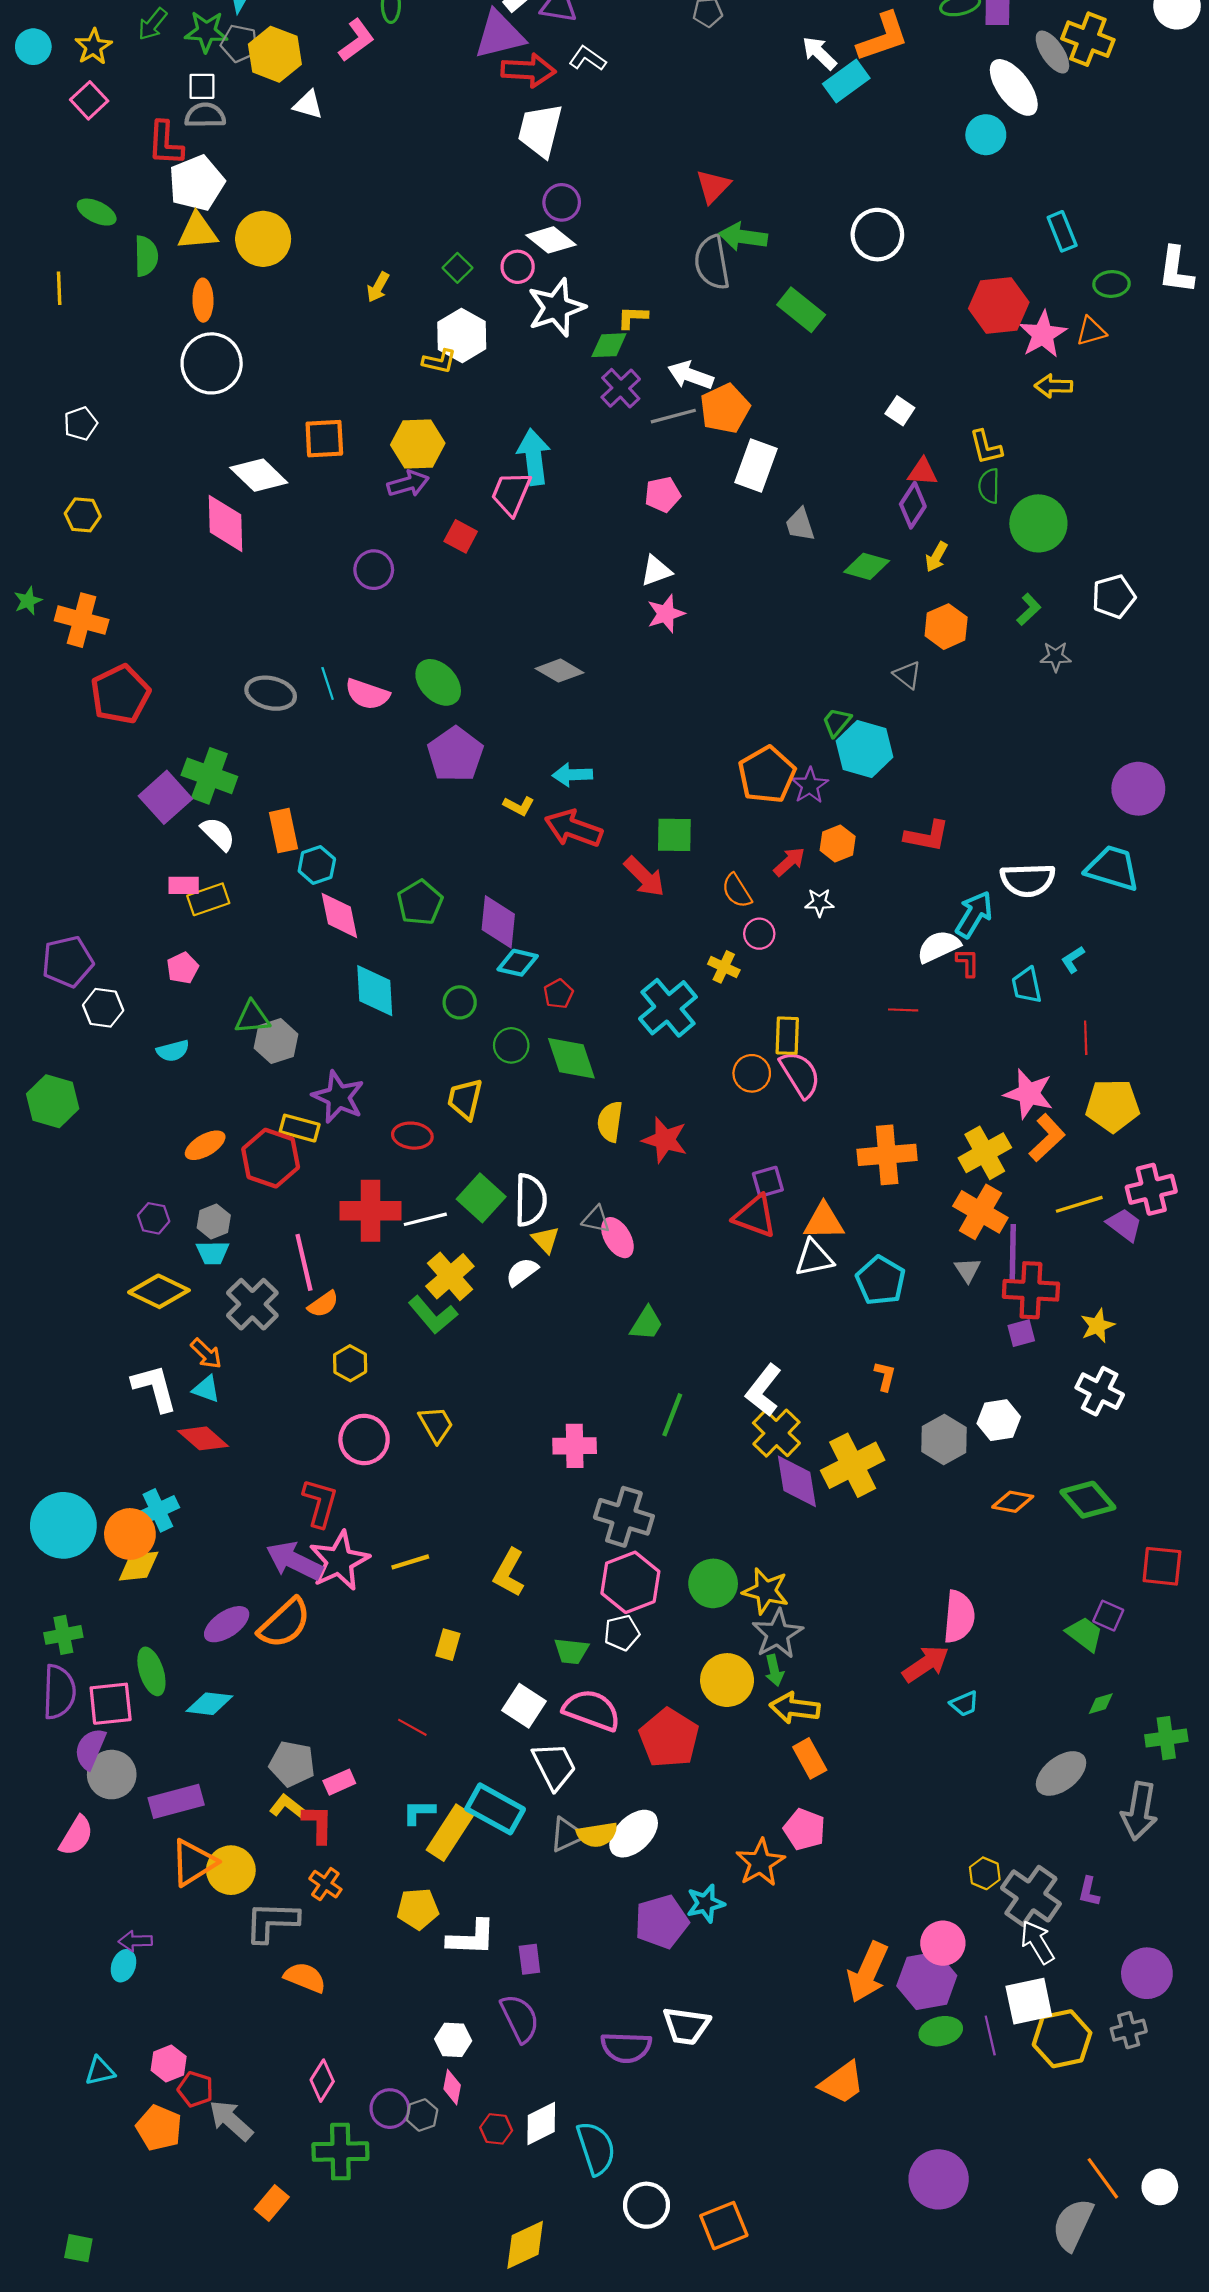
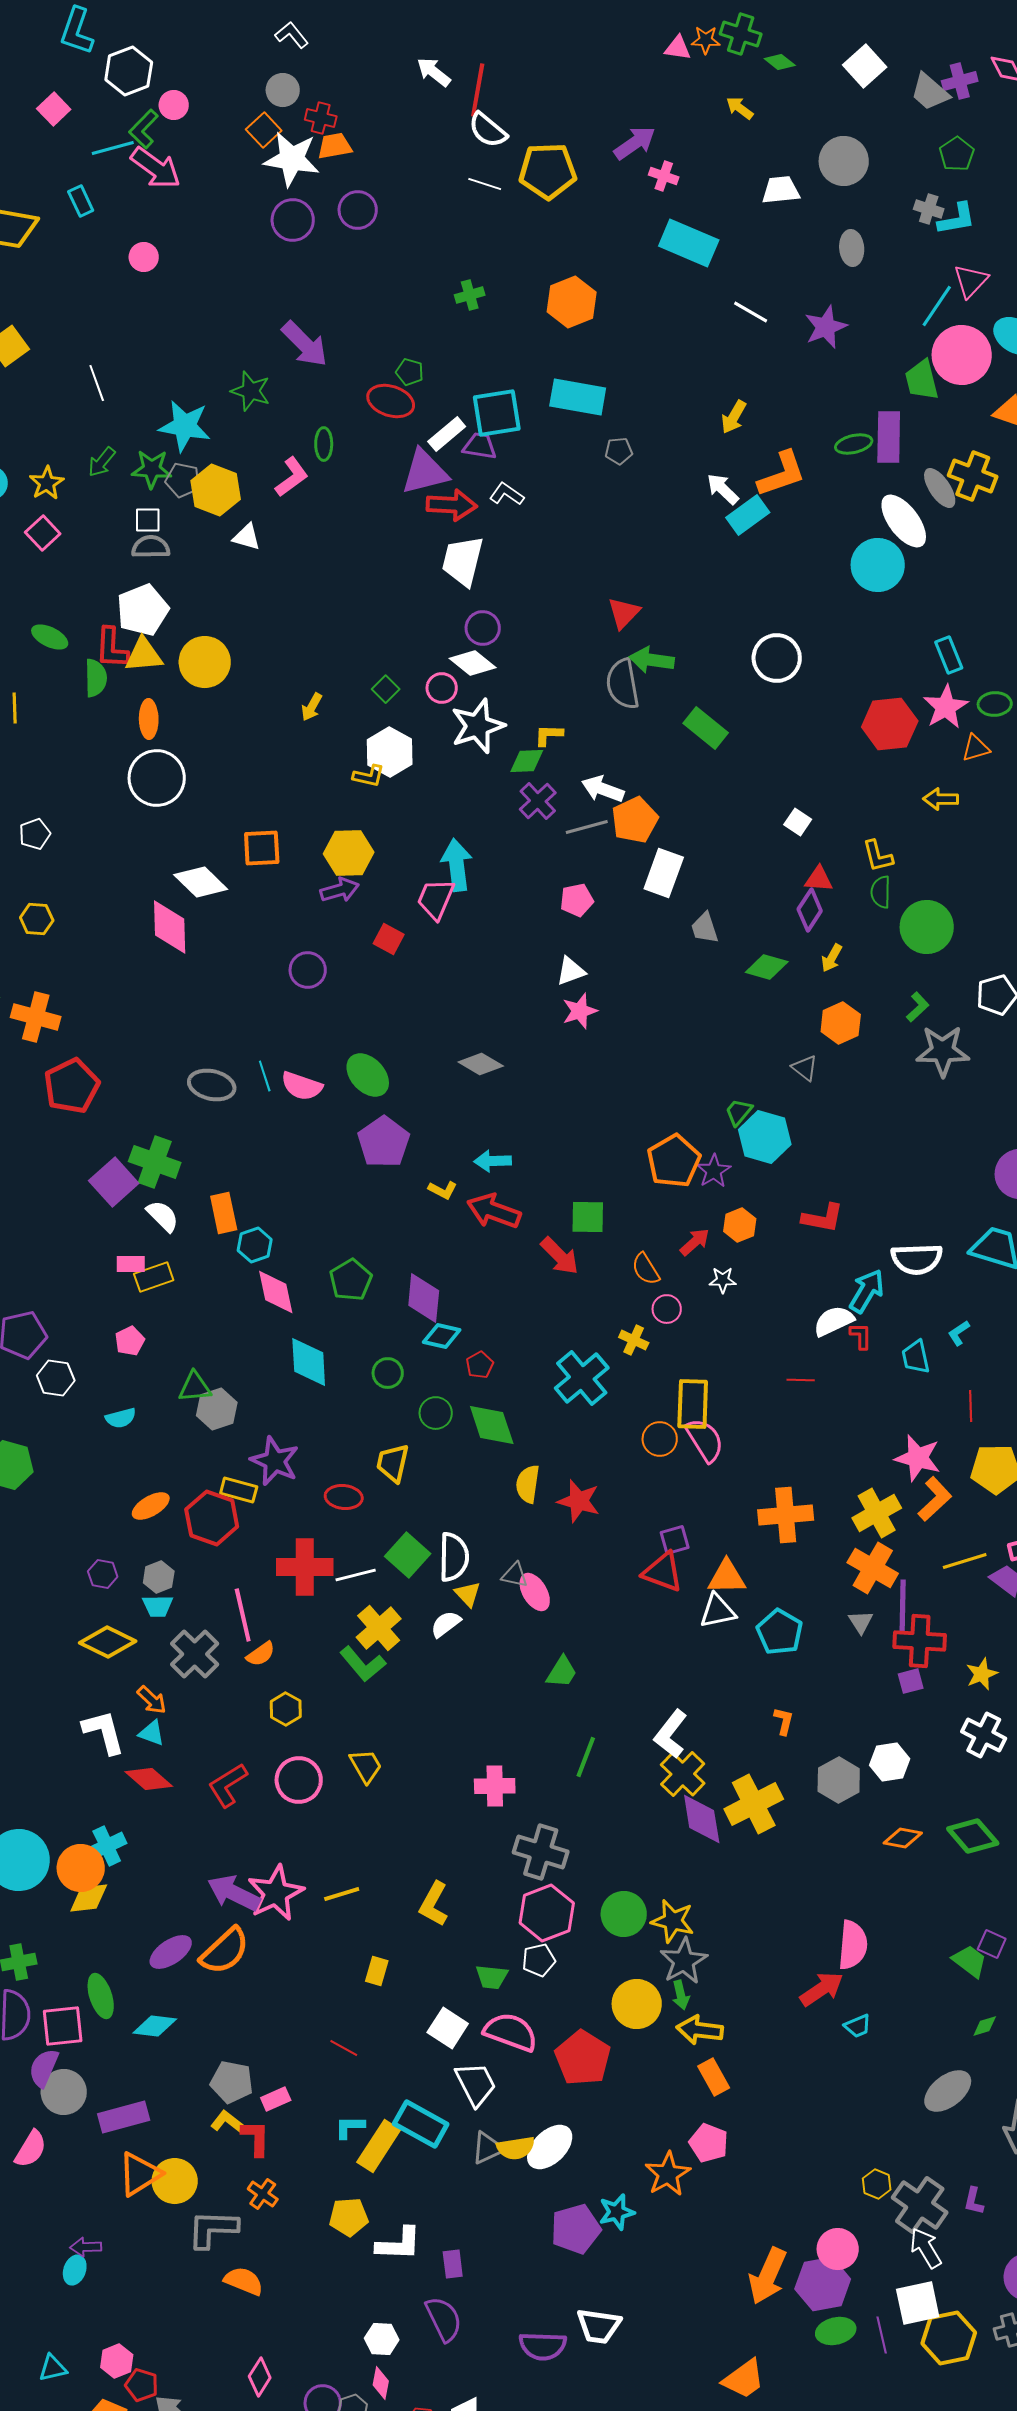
cyan circle: (986, 135) -> (878, 565), size x1.4
red L-shape: (165, 143) -> (112, 648), moved
pink star: (1043, 334) -> (946, 707), moved
gray star: (1056, 657) -> (943, 1051), size x1.8
yellow rectangle: (787, 1036) -> (693, 1404), size x1.4
red L-shape: (320, 1503) -> (228, 1785), moved, turned -138

